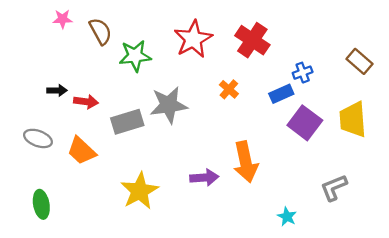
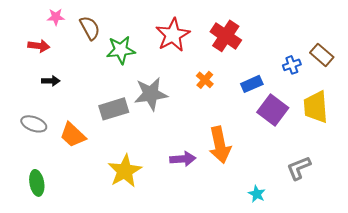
blue cross: (303, 73) -> (292, 65), moved
red arrow: (86, 102) -> (39, 46), moved

